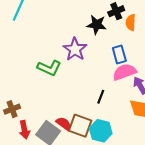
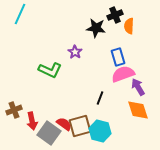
purple star: (75, 49) -> (75, 52), size x0.6
brown square: (80, 126) -> (80, 126), turned -35
red arrow: (24, 130) -> (32, 121), moved

